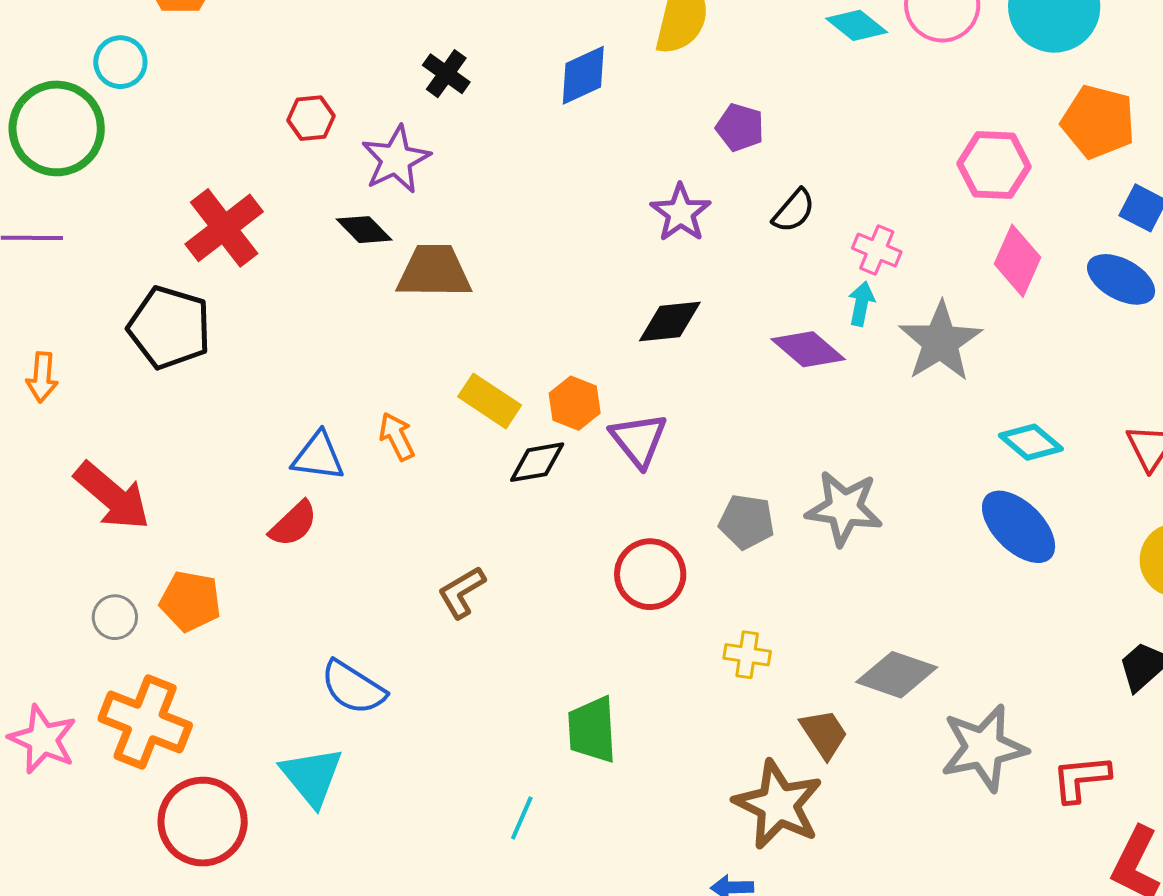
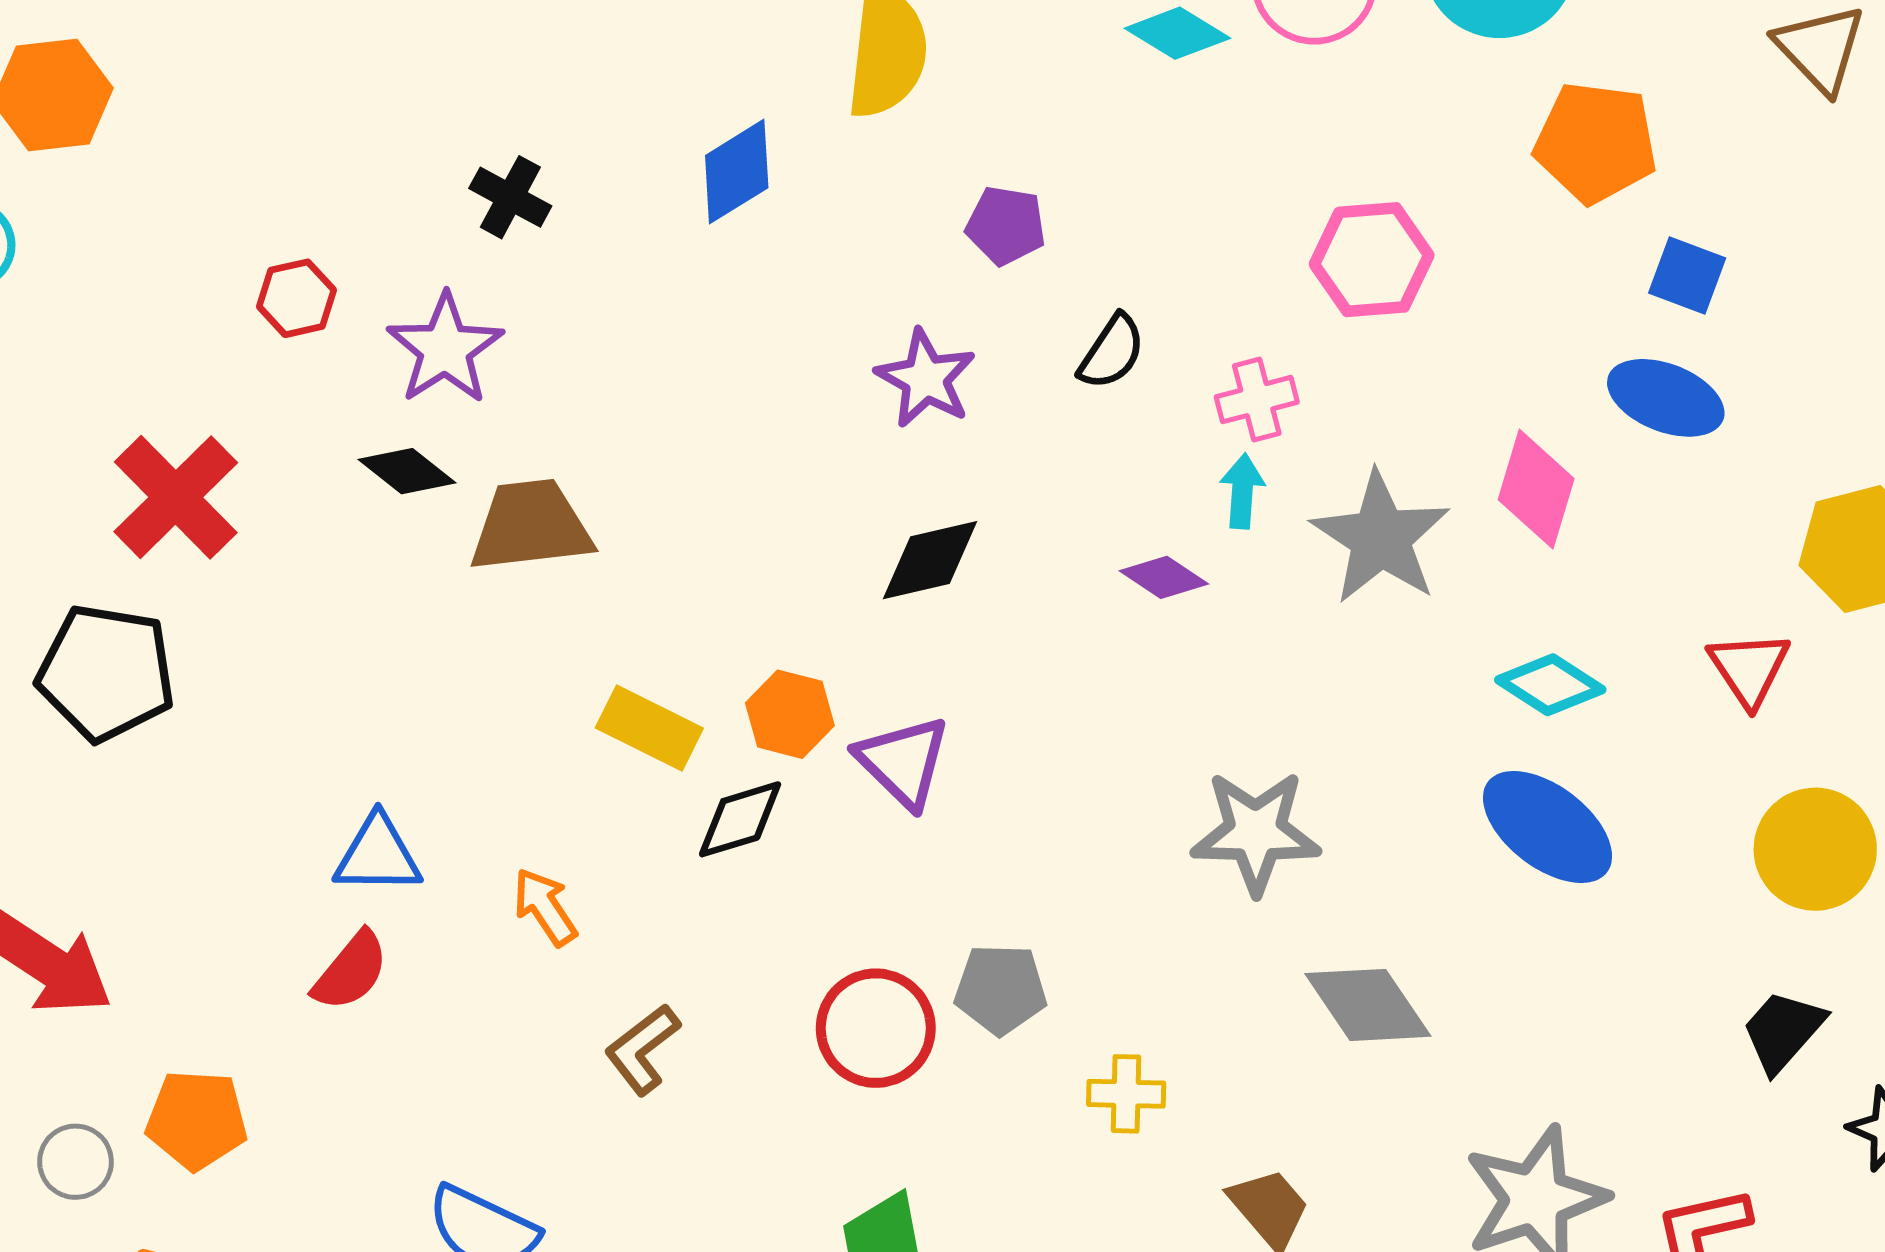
pink hexagon: (994, 165) -> (1372, 260), moved
pink cross: (877, 250) -> (1257, 400), turned -30
pink diamond: (1018, 261) -> (1536, 489), moved
purple diamond: (808, 349) -> (1164, 577), size x0.7
orange arrow: (397, 436) -> (545, 907), moved
gray pentagon: (747, 522) -> (1001, 989), moved
red circle: (650, 574) -> (876, 1028), moved
gray diamond: (897, 675) -> (1368, 1005), moved, turned 44

